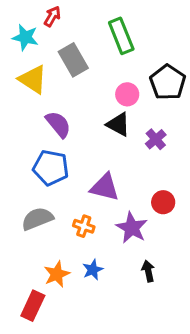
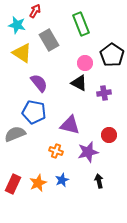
purple cross: (156, 139) -> (104, 93), turned 32
gray semicircle: (37, 219) -> (15, 134), moved
purple star: (132, 228) -> (88, 152), turned 30
red rectangle: (33, 306) -> (13, 184), moved

